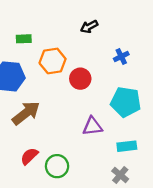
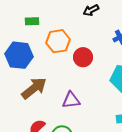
purple triangle: (92, 126) -> (71, 100), moved

